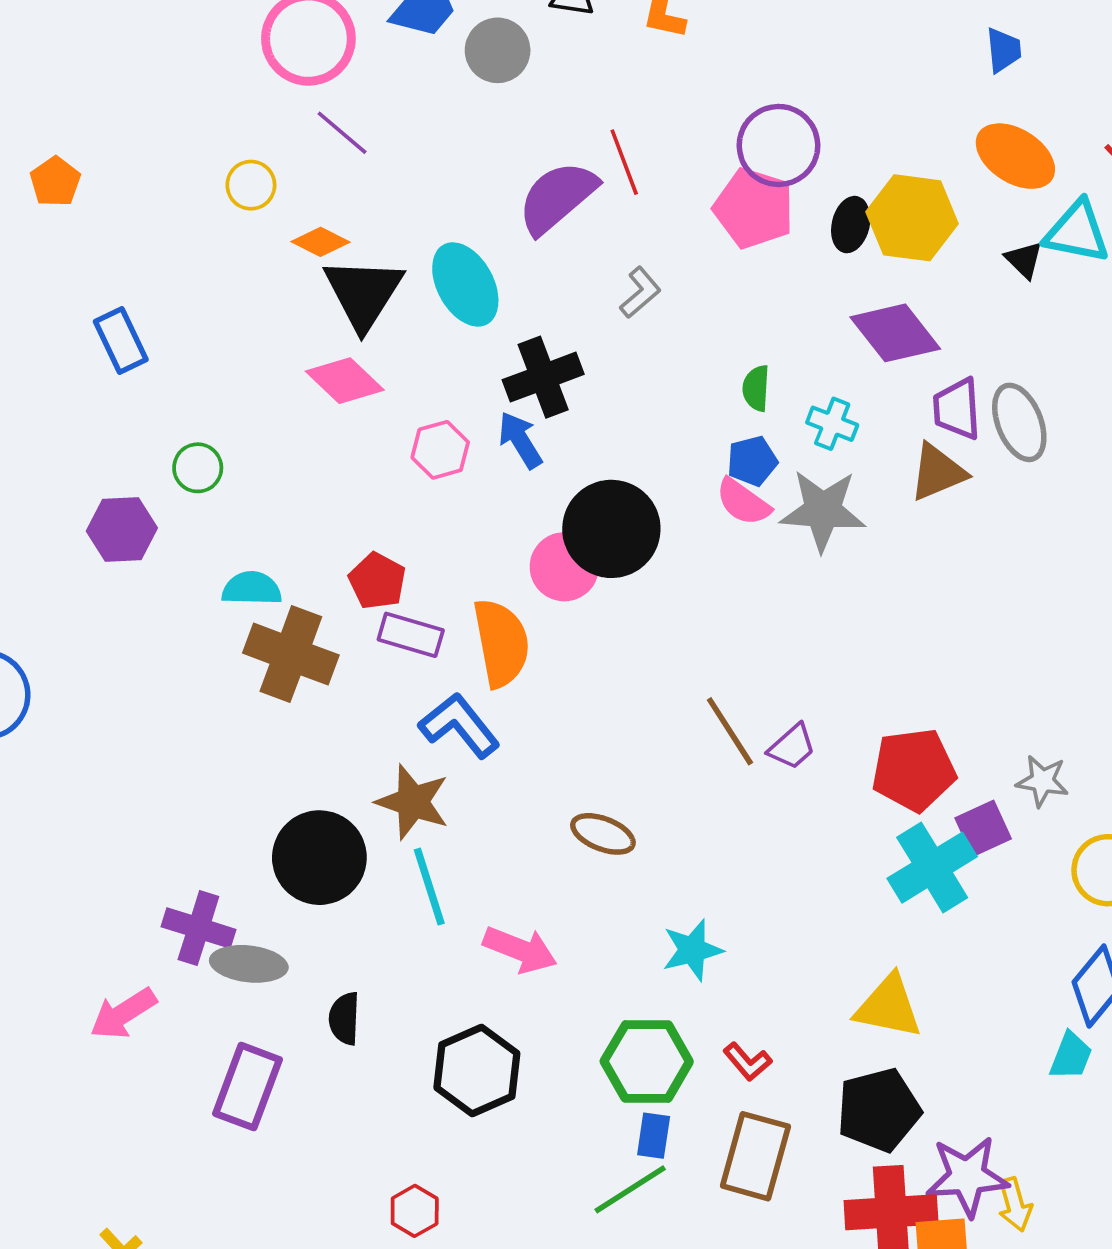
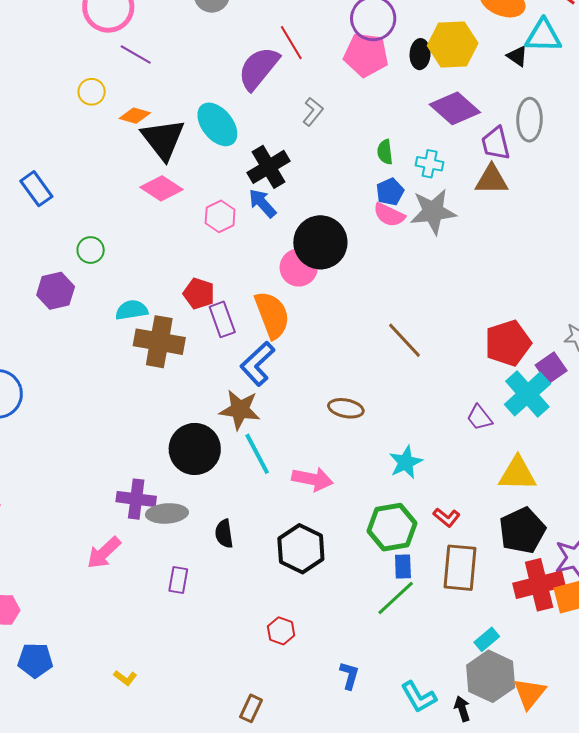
gray ellipse: (1019, 422) -> (530, 120), moved, turned 33
brown triangle: (938, 472) -> (491, 180), turned 33
purple rectangle: (411, 635) -> (222, 319), turned 64
blue L-shape: (459, 725) -> (258, 364), turned -84
purple trapezoid: (792, 747) -> (480, 418), moved, turned 104
purple rectangle: (248, 1087) -> (178, 580), size x0.6

